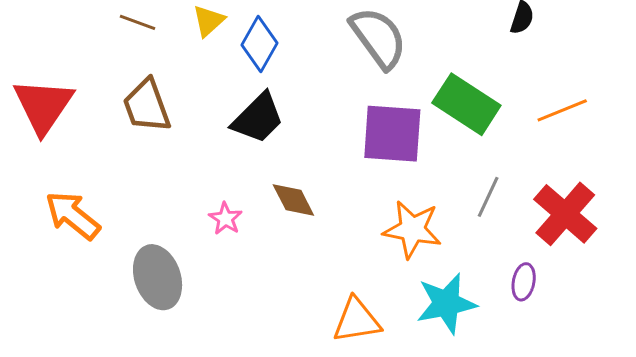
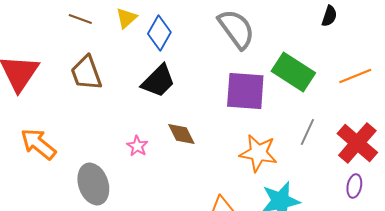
purple ellipse: (524, 282) -> (354, 186), moved

